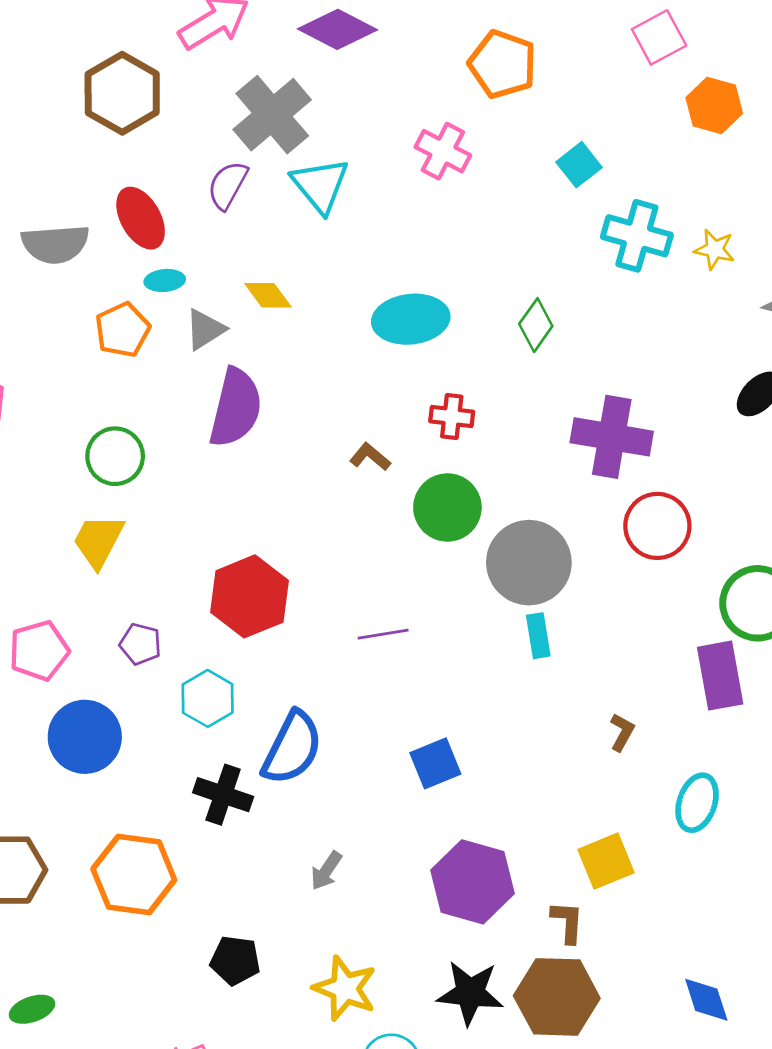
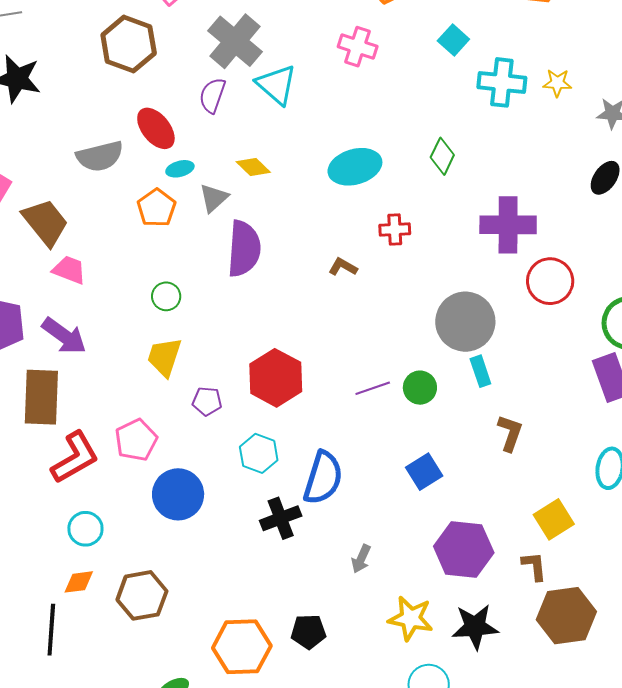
green circle: (115, 456) -> (166, 296), size x0.7
green circle: (447, 507) -> (420, 388), moved, size x0.7
purple pentagon: (140, 644) -> (207, 401), moved
brown L-shape: (622, 732) -> (510, 433), moved, size x1.4
black cross: (223, 795) -> (281, 518), turned -30
orange hexagon: (134, 874) -> (242, 647), moved
yellow star: (345, 988) -> (411, 618), moved
brown hexagon: (557, 997) -> (566, 616), moved

